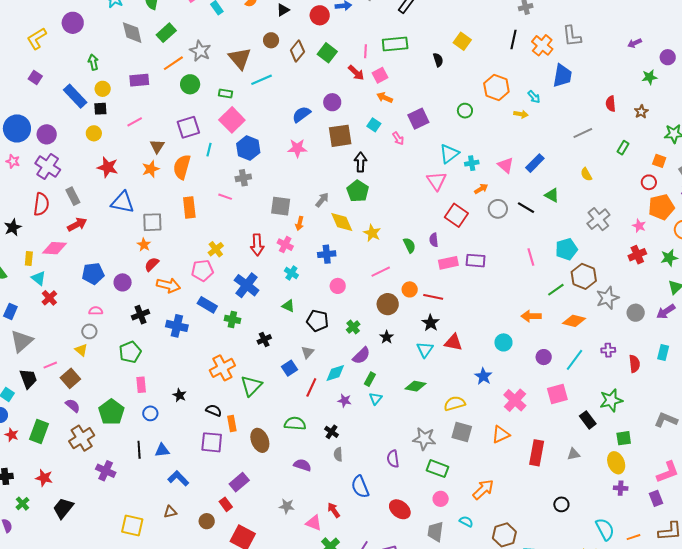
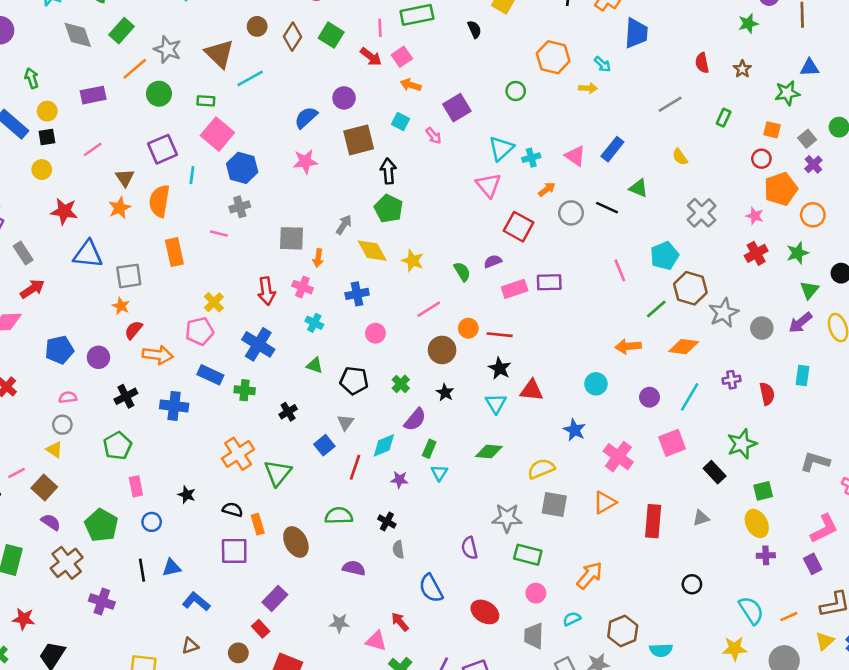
purple semicircle: (434, 240) -> (493, 261), turned 80
cyan semicircle: (466, 521) -> (572, 619), turned -48

